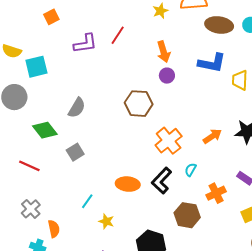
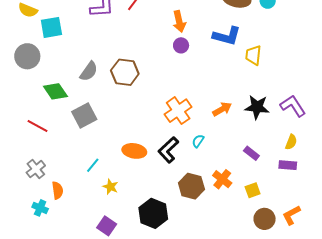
brown hexagon: (139, 104) -> (125, 72), moved
gray square: (75, 152) -> (84, 116), size x1.4
orange cross: (216, 193) -> (222, 179), moved, turned -30

